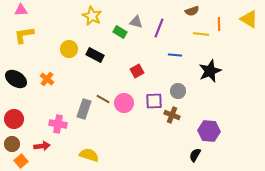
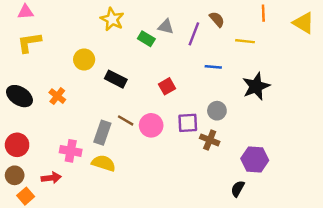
brown semicircle: (192, 11) -> (217, 19), moved, turned -112
orange line: (219, 24) -> (263, 13), moved
black rectangle: (95, 55) -> (116, 79), moved
yellow semicircle: (89, 155) -> (104, 163), moved

